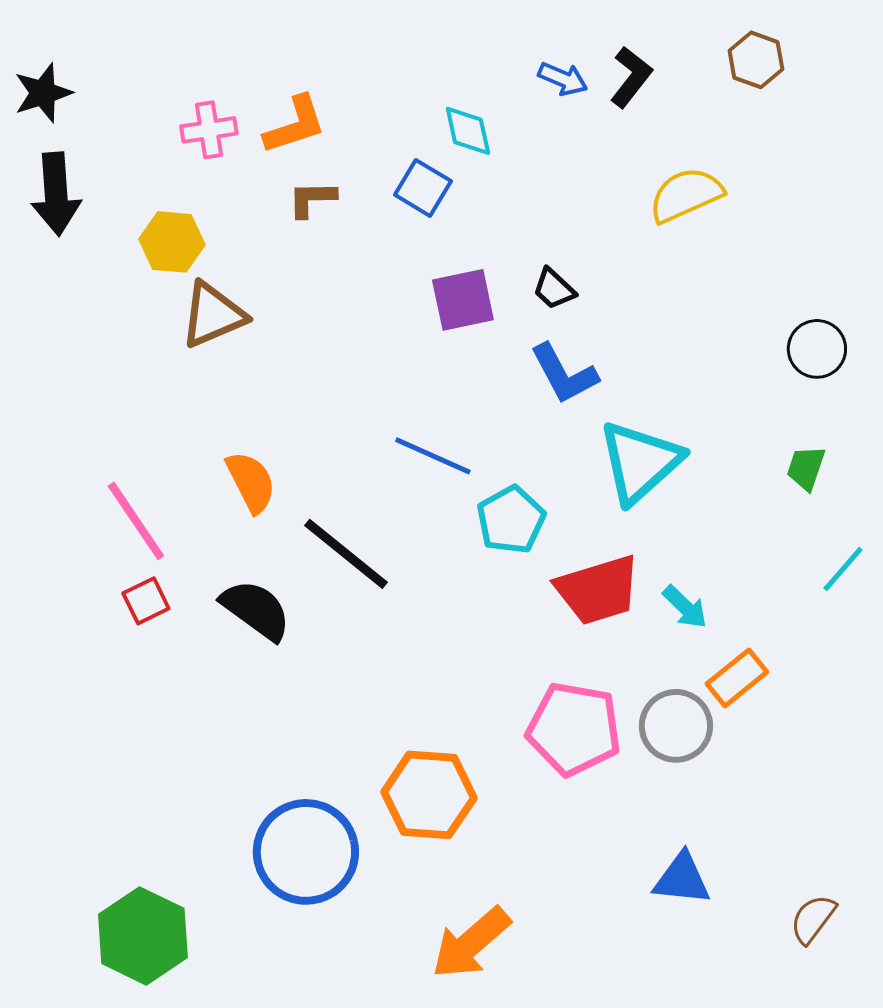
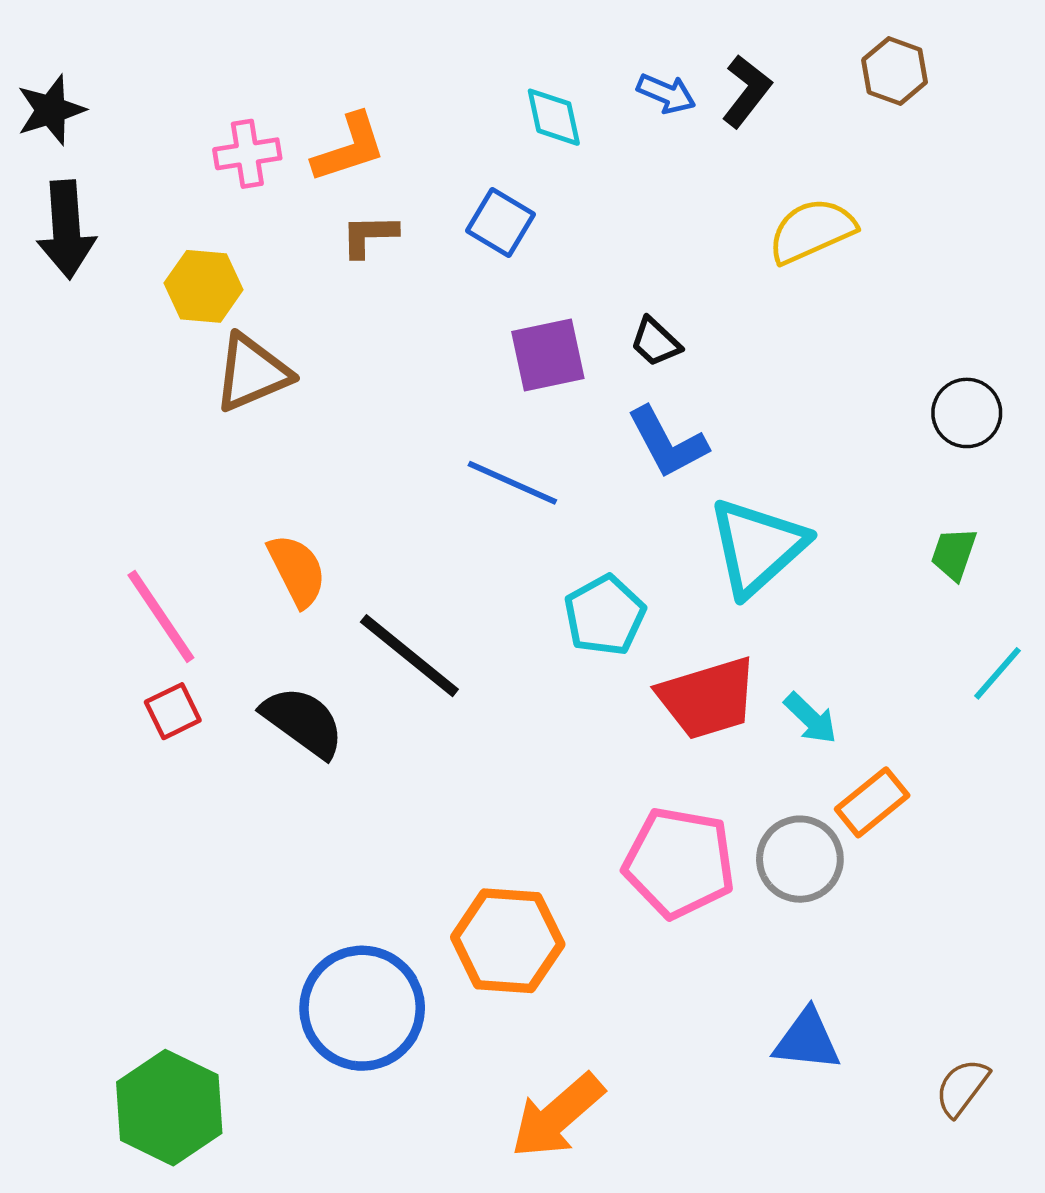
cyan diamond: (468, 131) -> (554, 117), moved
blue line: (433, 456) -> (512, 483), moved

